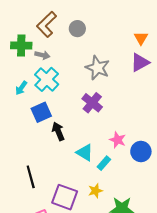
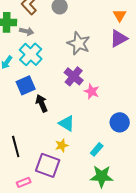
pink star: (118, 140) -> (92, 91), moved
cyan rectangle: (104, 163) -> (97, 149), moved
yellow star: (95, 191) -> (62, 145), moved

